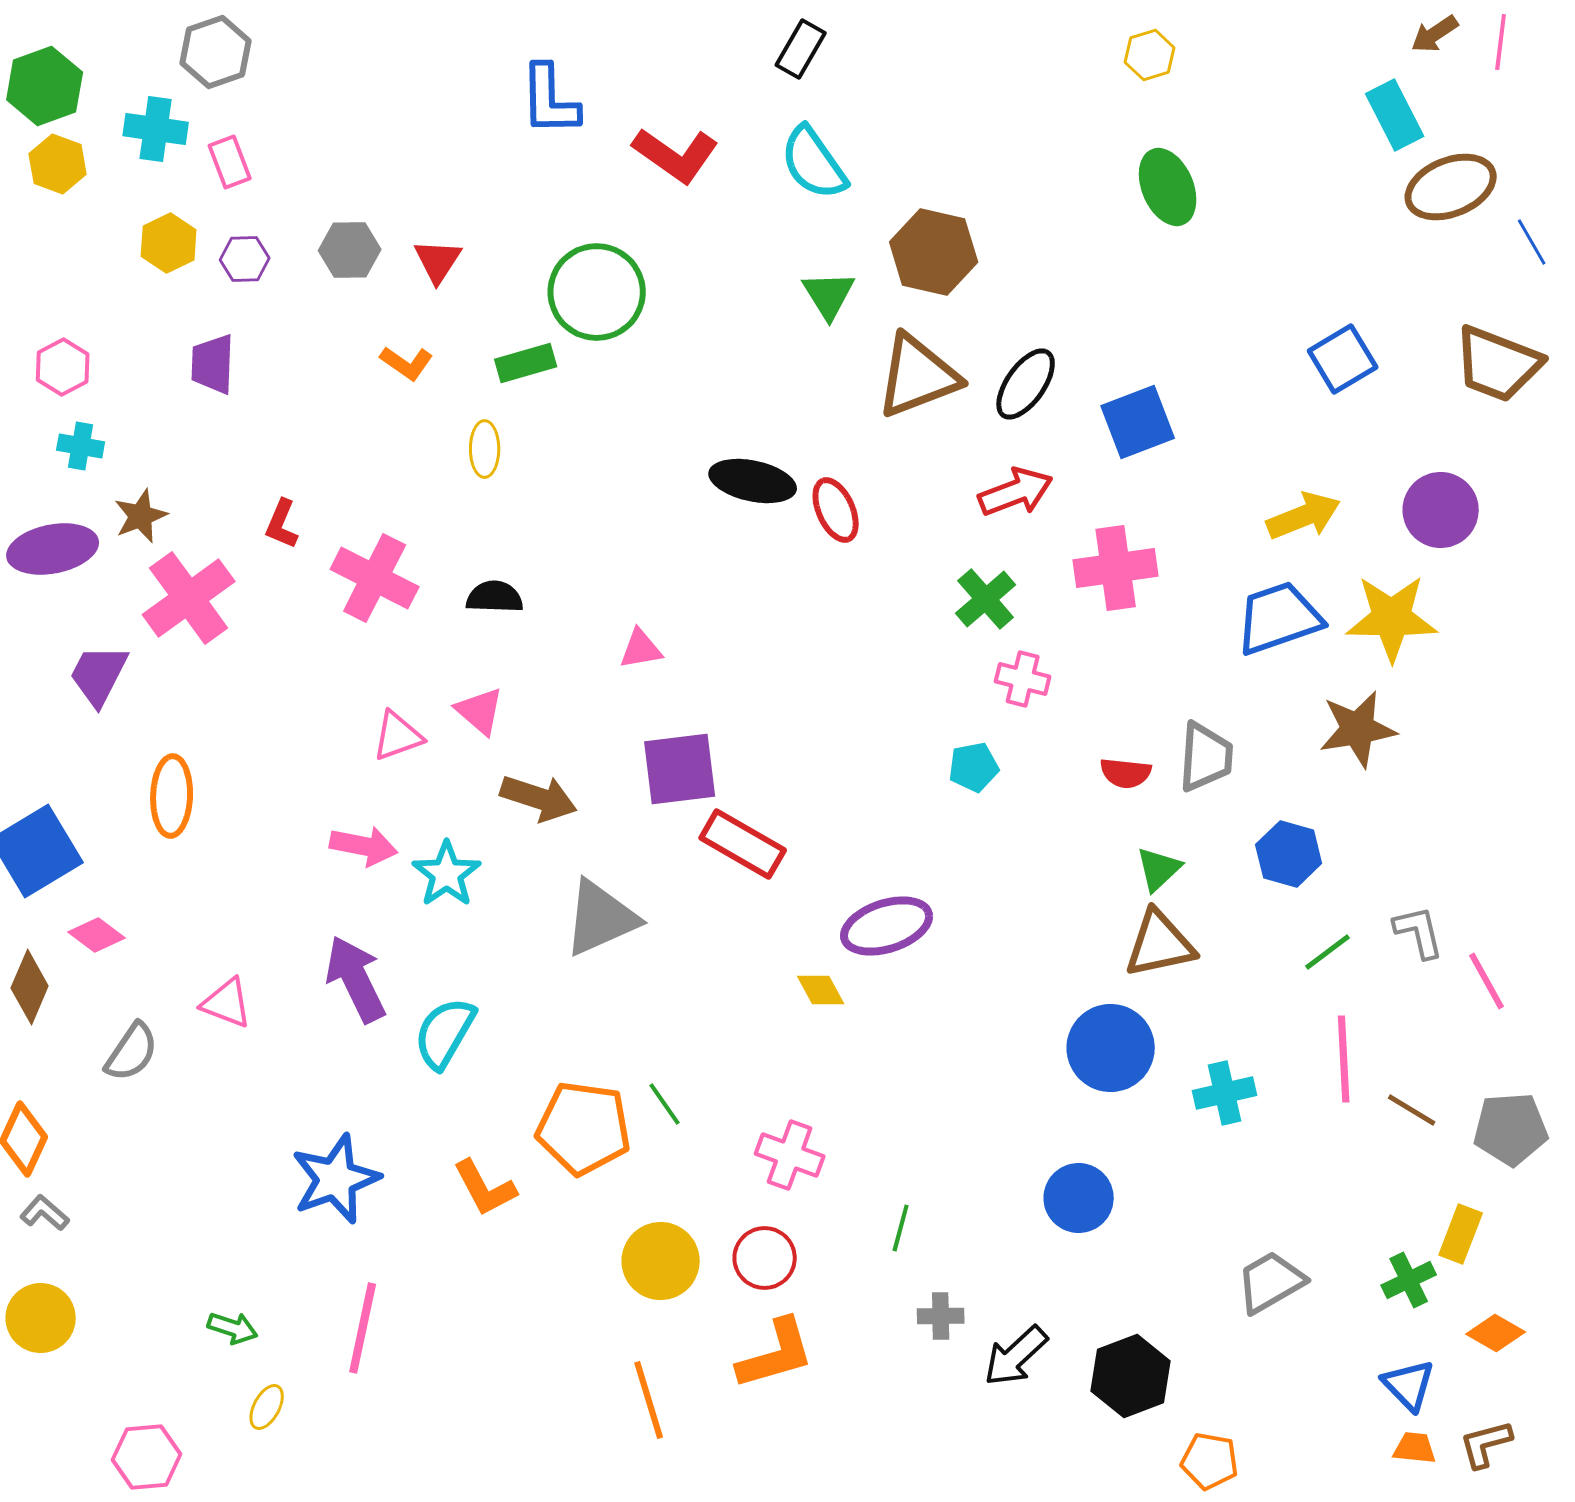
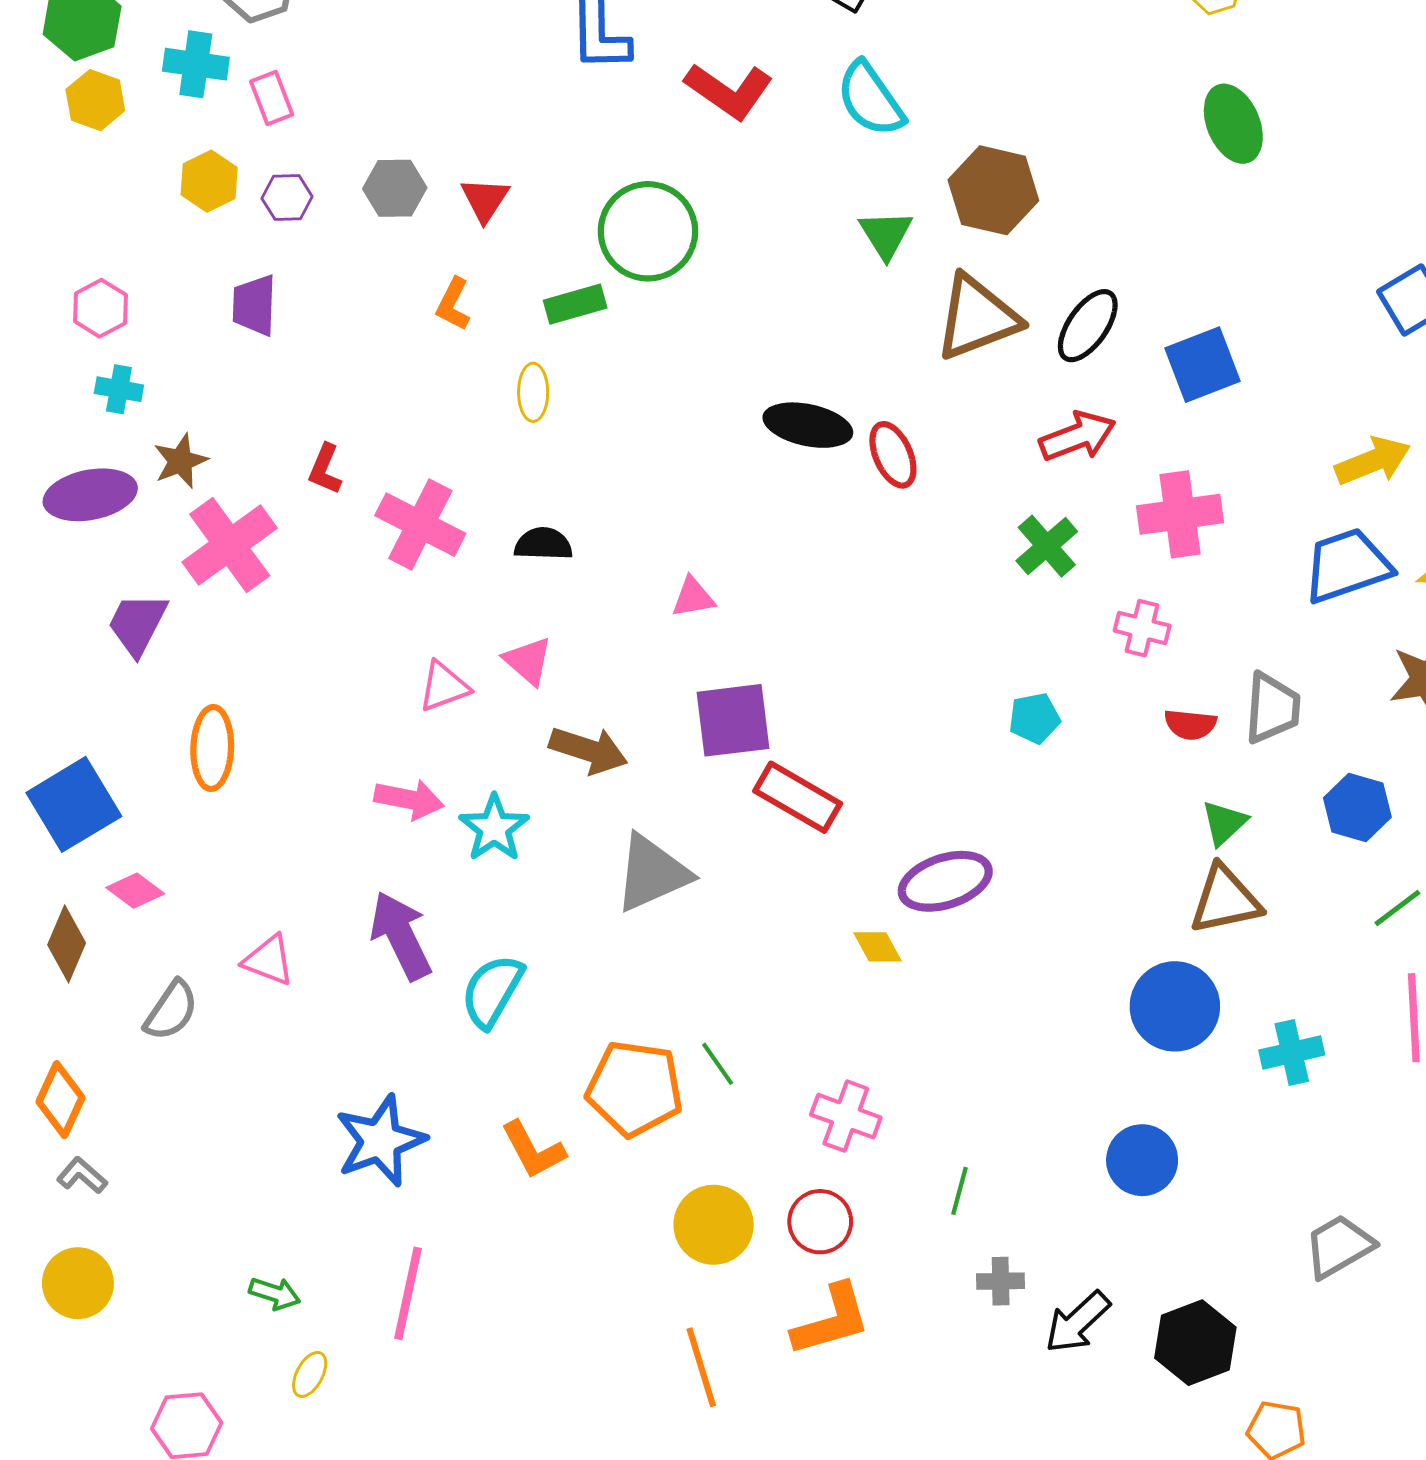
orange L-shape: (407, 363) -> (453, 304), turned 82
pink cross: (1023, 679) -> (1142, 628), moved

